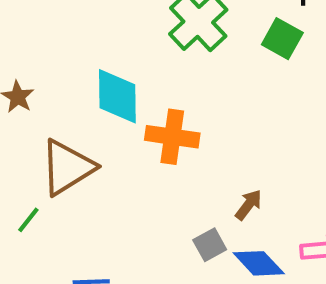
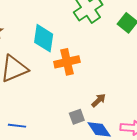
orange cross: (172, 137) -> (67, 62), turned -30

